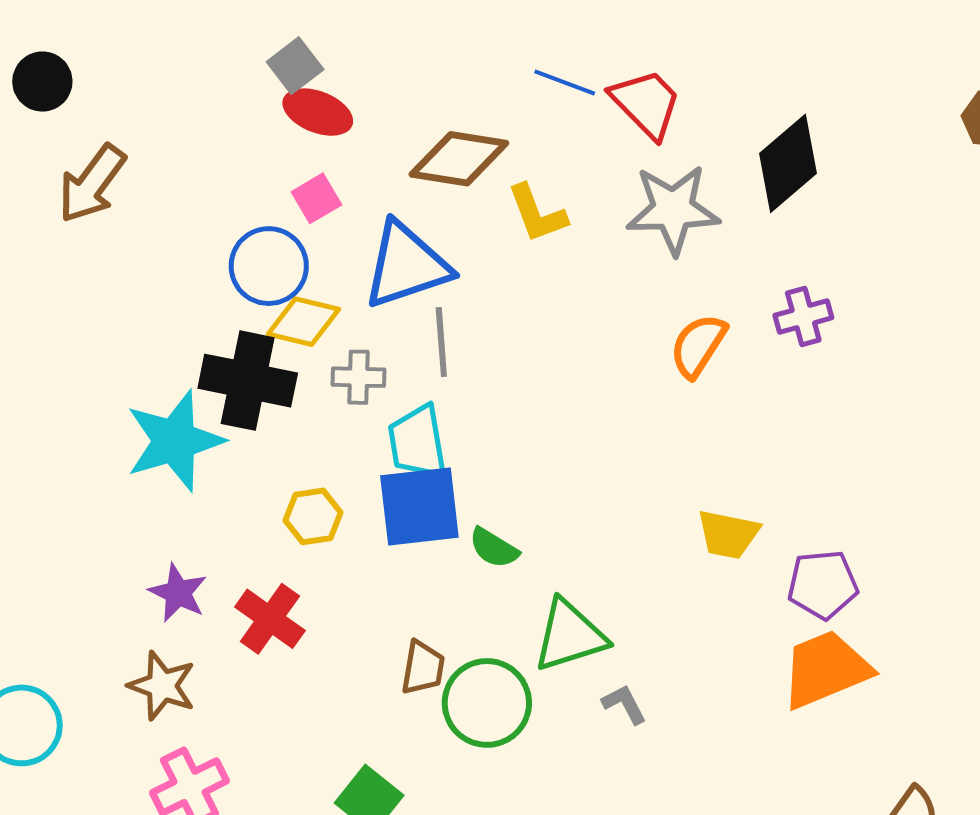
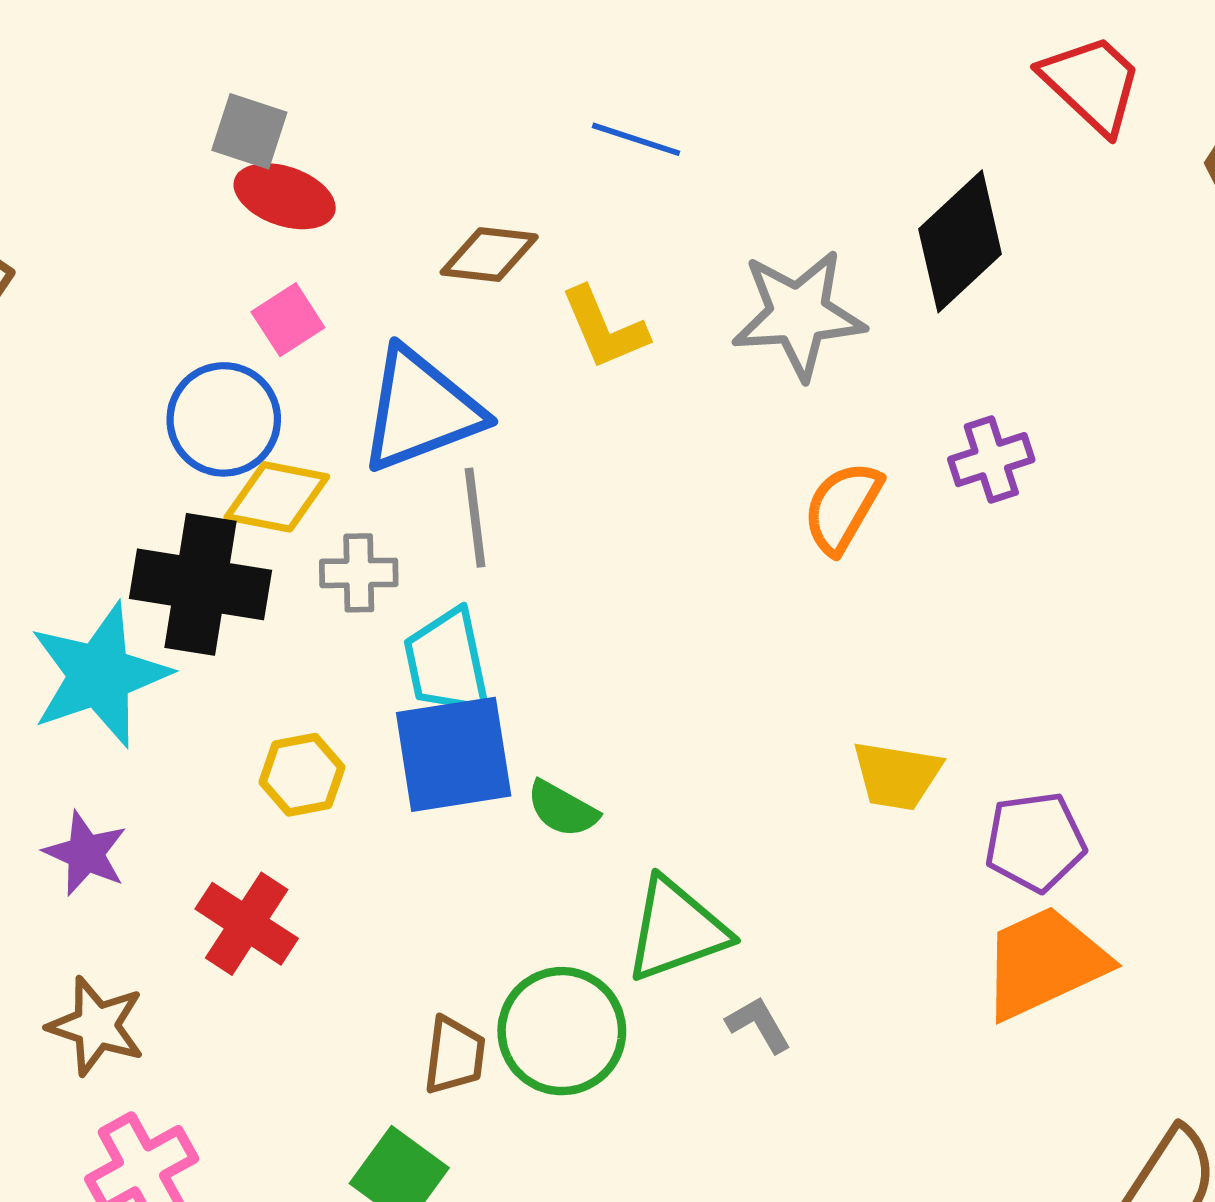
gray square: (295, 66) -> (249, 131), turned -32
red trapezoid: (646, 103) -> (1092, 84), moved
brown diamond: (459, 159) -> (489, 255), size x0.7
purple star: (178, 593) -> (86, 853), moved
brown trapezoid: (423, 668) -> (454, 1055), moved

